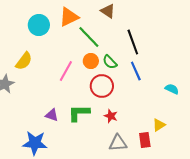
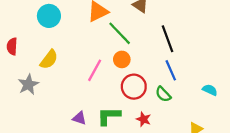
cyan circle: (39, 25) -> (49, 16), moved
green semicircle: (110, 62) -> (163, 94), moved

